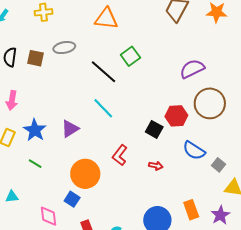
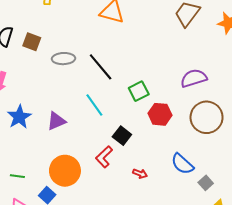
gray ellipse: (64, 48) -> (64, 59), moved
green square: (130, 56) -> (139, 91), moved
red hexagon: (176, 116) -> (160, 114), moved
black square: (154, 129) -> (122, 136), moved
green line: (35, 164) -> (17, 176), moved, turned -32

